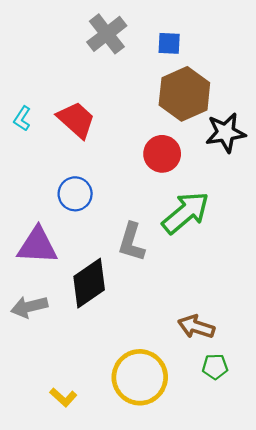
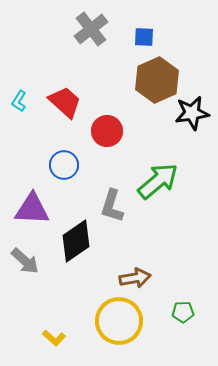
red circle: (162, 154) -> (107, 131), moved
gray arrow: (29, 307) -> (25, 261), turned -124
brown arrow: (196, 327) -> (135, 278), moved, turned 152

